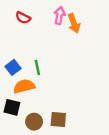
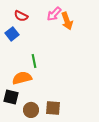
pink arrow: (59, 15) -> (54, 14), turned -147
blue square: (13, 67) -> (12, 34), moved

